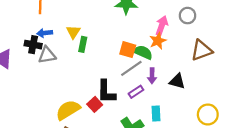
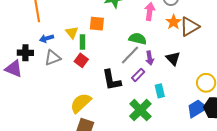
orange star: (158, 41) -> (174, 22), moved
black cross: (33, 45) -> (25, 53), moved
orange square: (128, 50) -> (97, 24), moved
black triangle: (177, 81) -> (173, 58), turned 42
red square: (95, 104) -> (81, 60), moved

